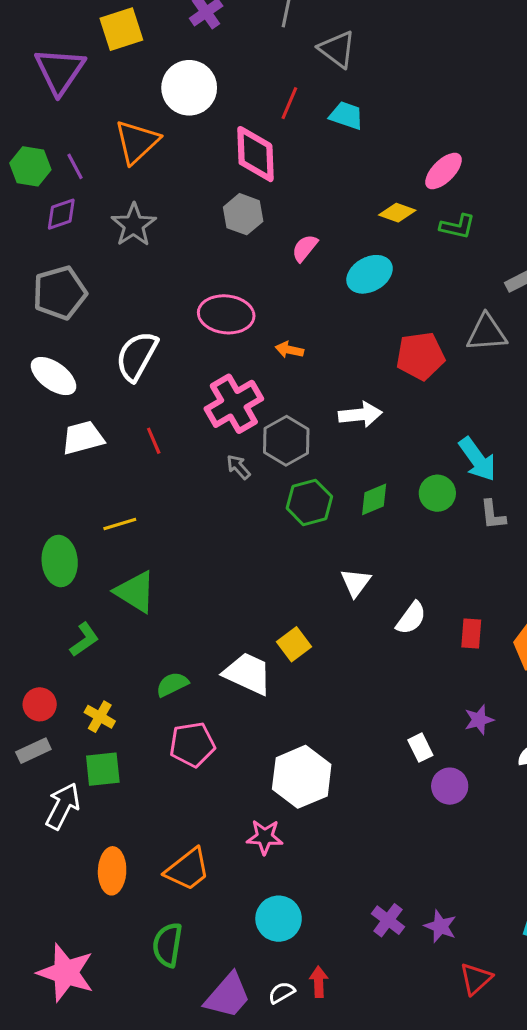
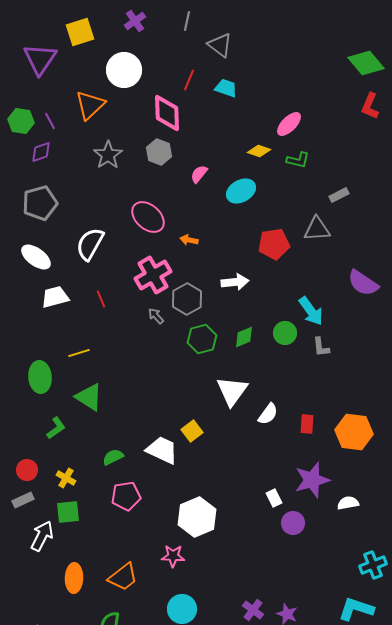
gray star: (134, 225) -> (108, 155), moved
pink ellipse: (226, 314) -> (148, 217), turned 36
white triangle: (356, 583) -> (232, 391), size x1.6
purple star: (479, 720) -> (312, 480), size x1.8

